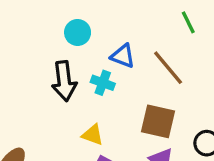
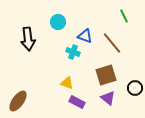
black arrow: (64, 81) -> (28, 39), moved
brown square: (158, 121) -> (106, 75), turned -30

